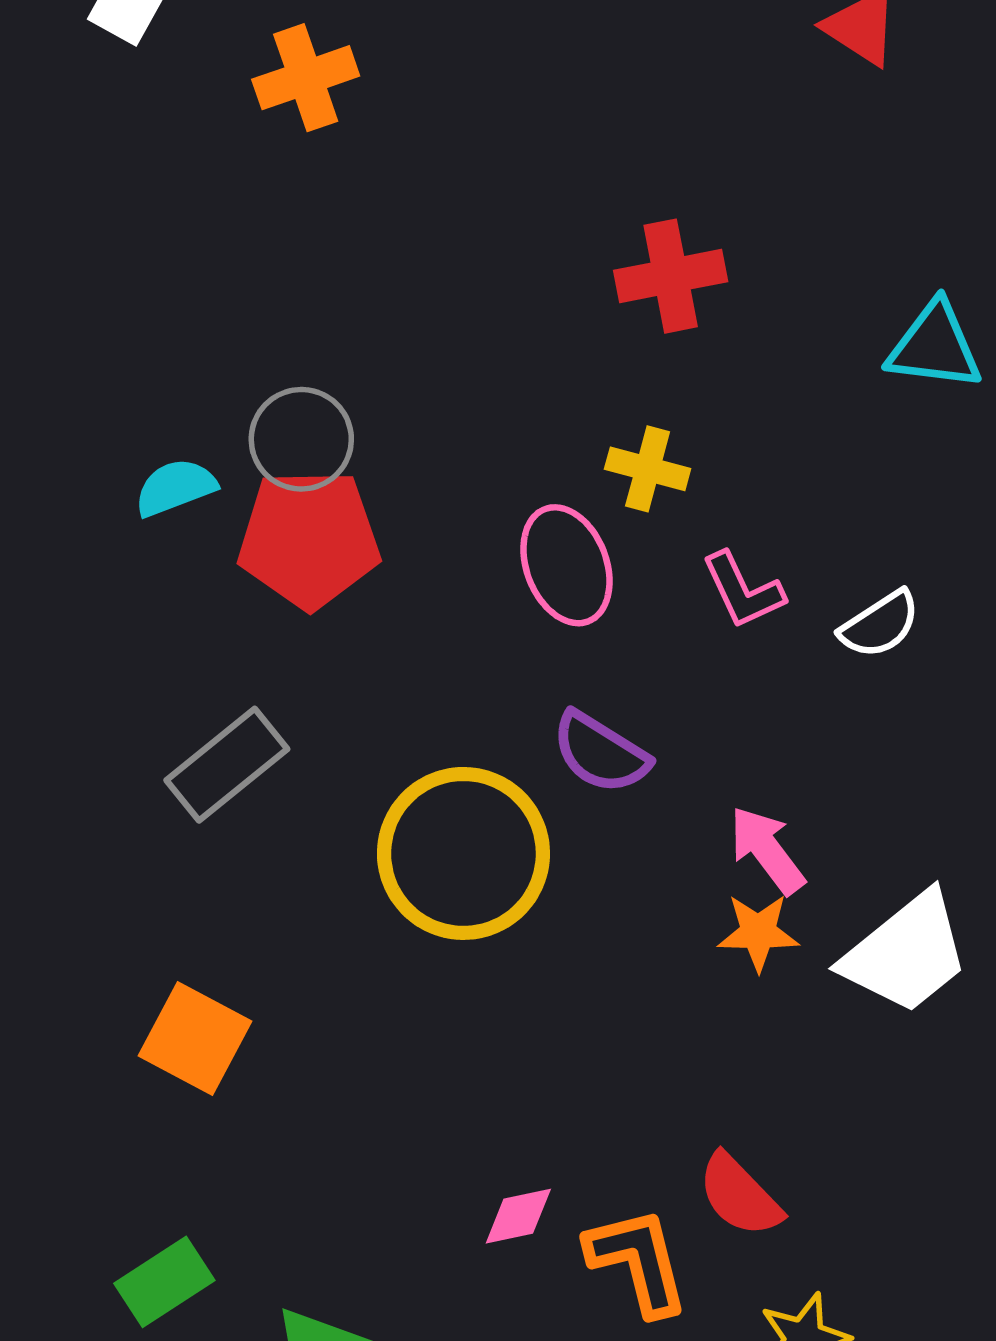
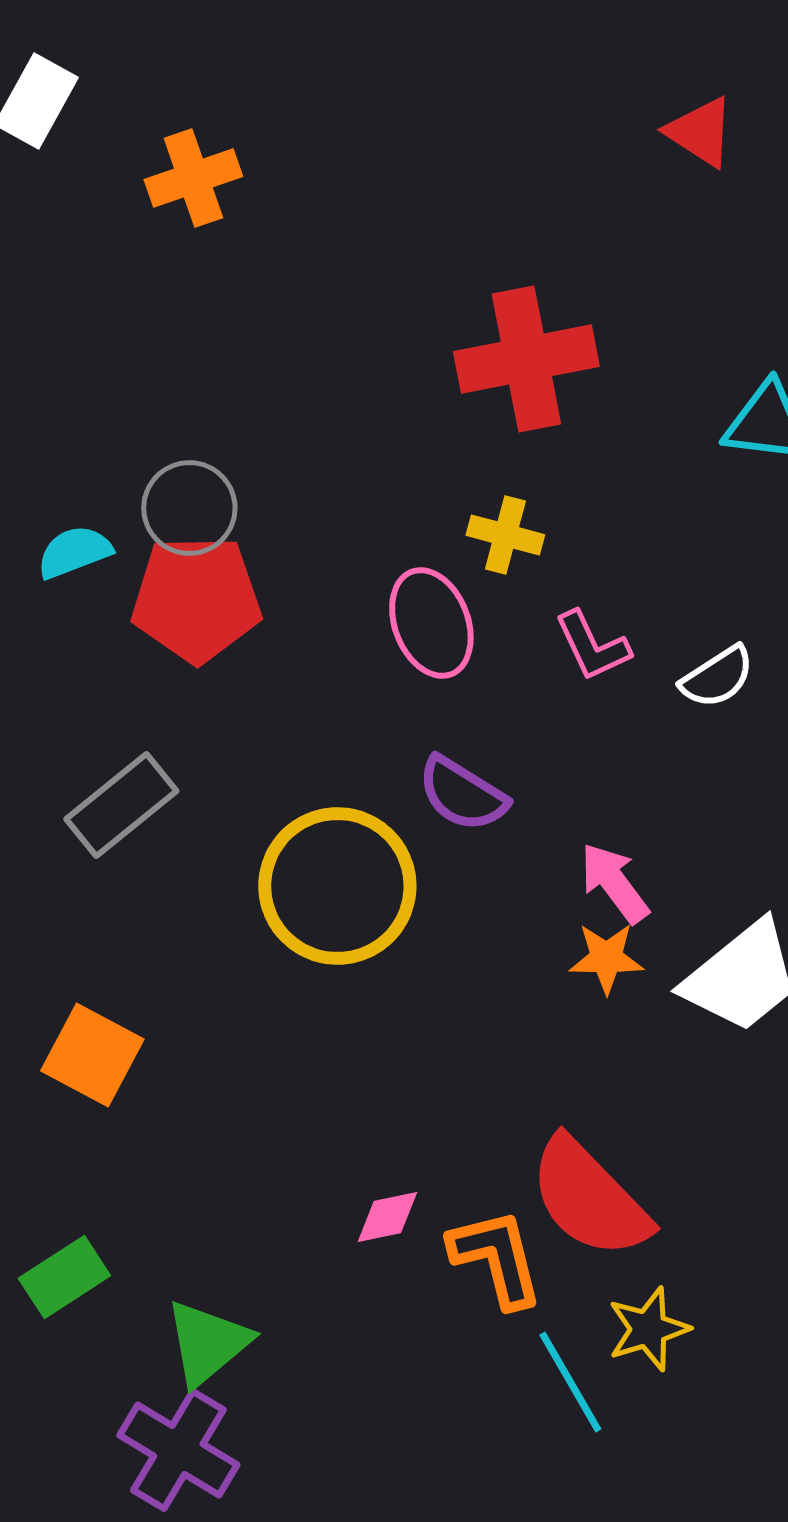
red cross: (671, 276) -> (526, 359), size x1.4
red semicircle: (740, 1195) -> (589, 1198), size x1.6

